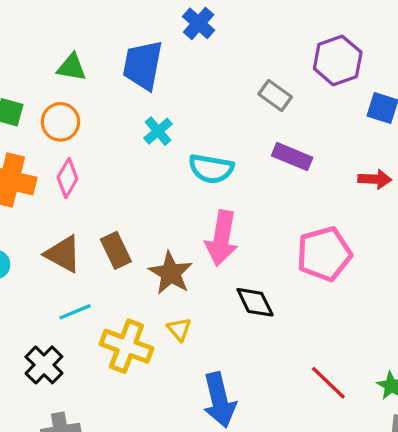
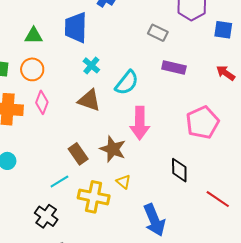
cyan semicircle: (211, 169) -> (127, 83), turned -52
red arrow: (375, 179) -> (226, 73), turned -138
brown rectangle: (116, 250) -> (78, 154), moved
brown triangle: (63, 254) -> (89, 100), moved
black diamond: (255, 302) -> (179, 170), moved, turned 35

